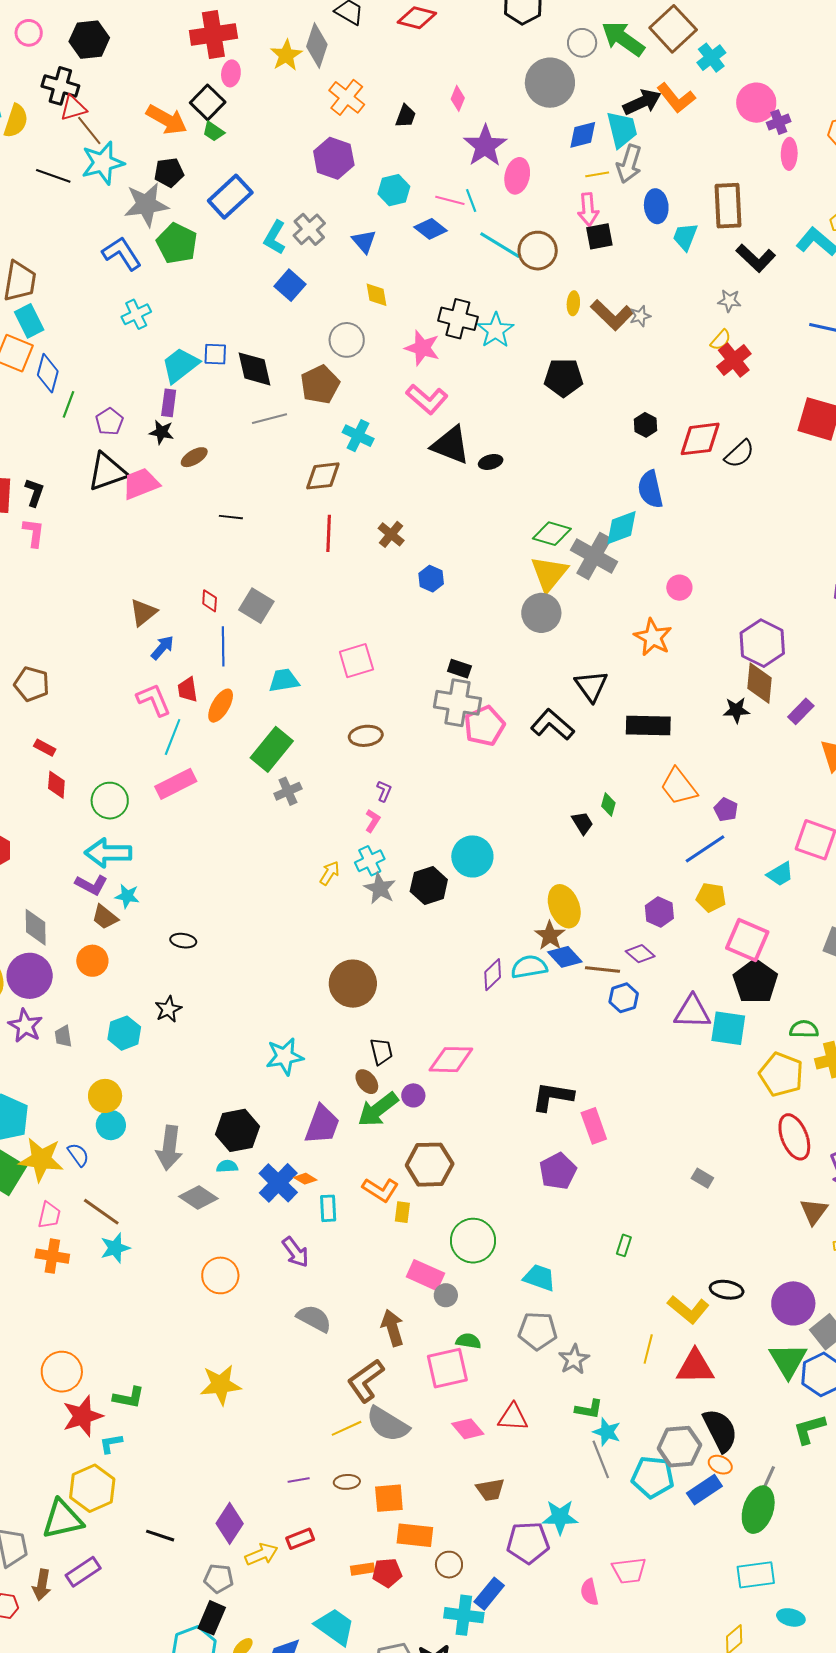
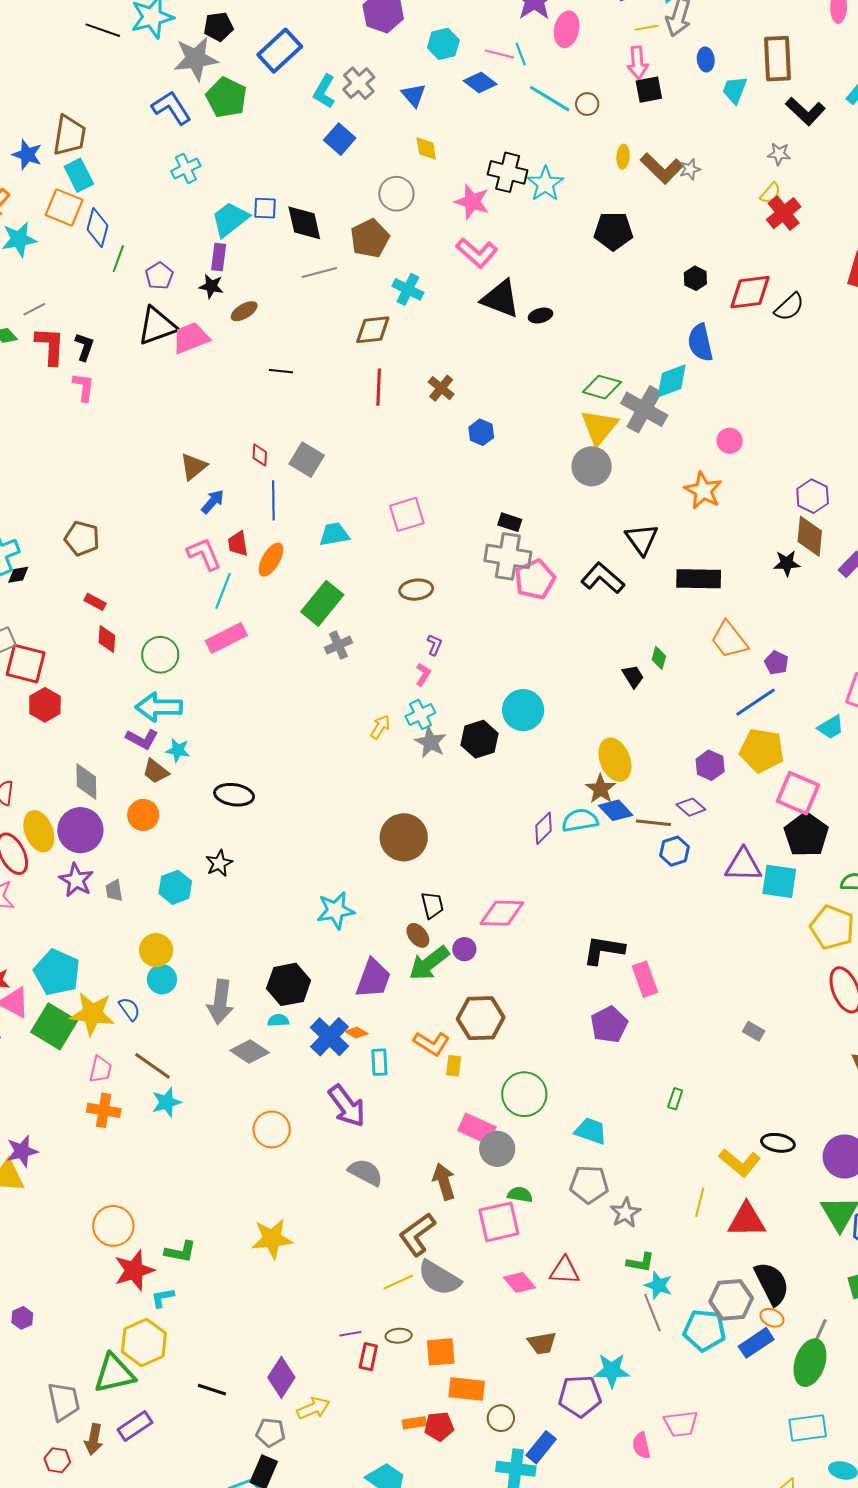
blue ellipse: (656, 206) -> (706, 59), size x0.7
brown circle: (538, 251) -> (587, 104), size x0.6
purple hexagon: (762, 643) -> (813, 496), size x0.7
yellow pentagon: (711, 897) -> (762, 751), size x1.5
black ellipse: (183, 941) -> (234, 795), size x1.5
purple arrow: (295, 1252) -> (347, 1106), size x1.4
gray circle: (446, 1295) -> (497, 1149), size x1.5
red rectangle: (300, 1539) -> (368, 1357), moved, turned -56

